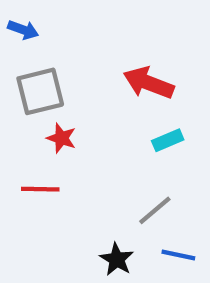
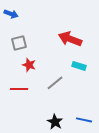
gray square: (40, 91) -> (19, 43), size x0.7
cyan rectangle: (168, 140) -> (79, 66), turned 40
gray line: (155, 210) -> (55, 83), moved

